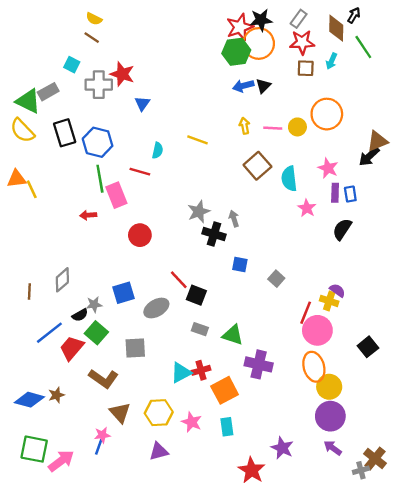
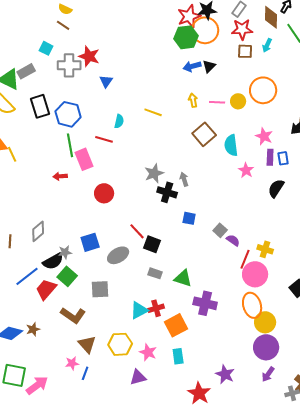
purple semicircle: (337, 290) -> (233, 240), moved
black semicircle: (80, 315) -> (53, 261), size x1.5
blue line: (99, 447) -> (85, 373), moved
purple arrow: (333, 448) -> (268, 374), turned -91
purple triangle: (159, 451) -> (138, 377), moved

